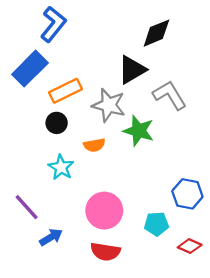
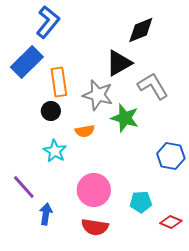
orange rectangle: (65, 91) -> (59, 82), turned -72
blue hexagon: (187, 194) -> (171, 156), moved
blue arrow: (51, 237) -> (46, 214), turned -50

